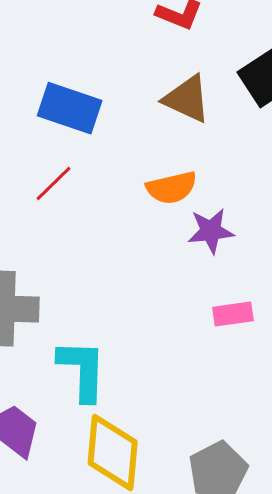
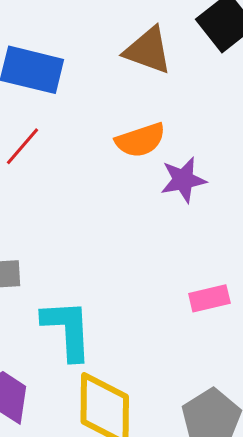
pink rectangle: (233, 314) -> (209, 298), moved

